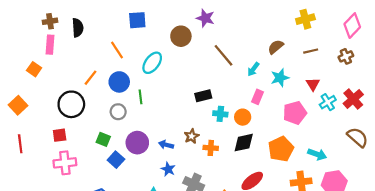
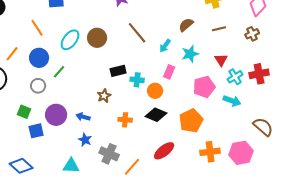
brown circle: (181, 36) -> (97, 38), moved
green line: (140, 97) -> (59, 72), turned 48
red cross: (353, 99) -> (259, 74), turned 30
cyan cross: (220, 114) -> (137, 80), moved
brown star: (192, 136) -> (104, 96), moved
brown semicircle: (358, 137) -> (263, 127), moved
black diamond: (244, 143) -> (156, 115), turned 35
cyan arrow: (317, 154) -> (232, 101), moved
blue square: (116, 160) -> (36, 131), turned 35

